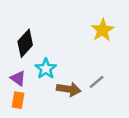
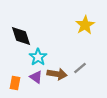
black diamond: (25, 43) -> (21, 36), turned -60
purple triangle: (18, 78) -> (36, 77), moved

